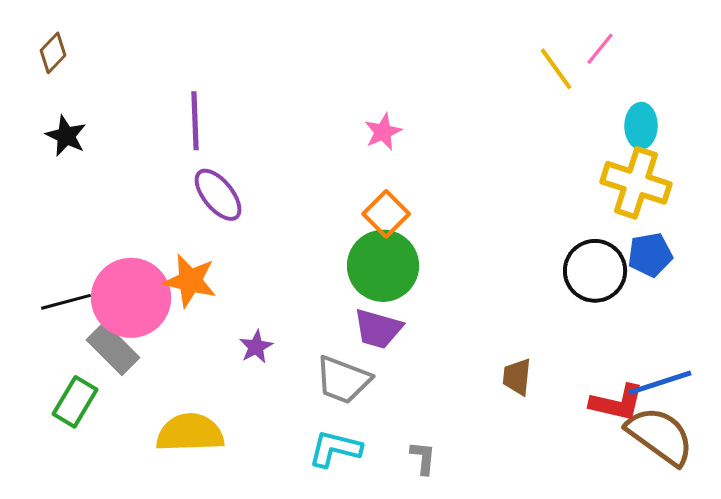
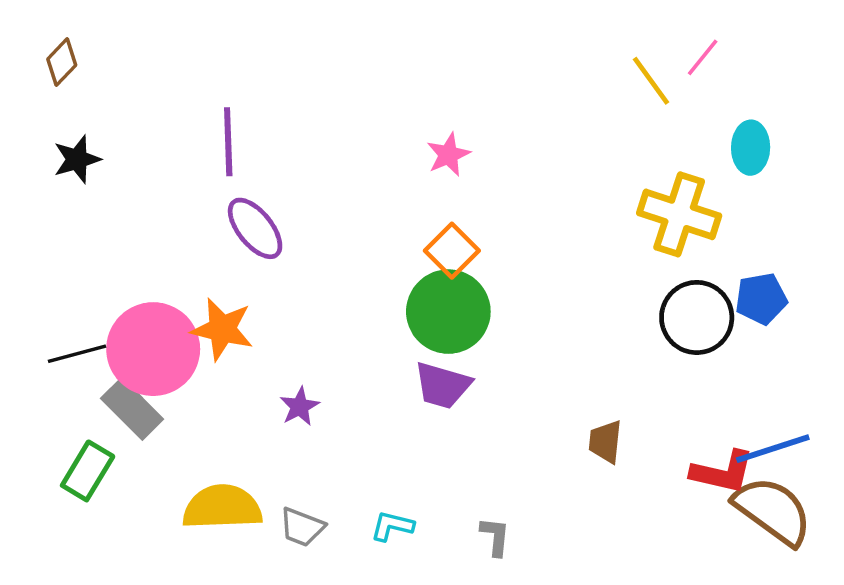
black star: (66, 136) -> (77, 159), turned 30
yellow cross: (636, 183) -> (679, 214), moved
gray trapezoid: (343, 380) -> (302, 527), moved, size x0.7
cyan L-shape: (335, 449) -> (392, 526), size x0.7

